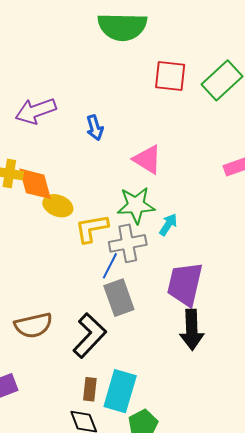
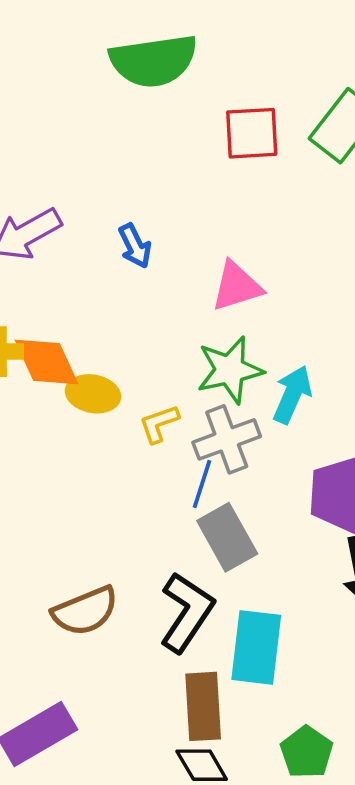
pink triangle: (147, 159) -> (237, 286), turned -40
cyan arrow: (168, 225) -> (292, 395), size x1.4
yellow L-shape: (92, 228) -> (159, 424), size x0.7
brown rectangle: (90, 389) -> (203, 706), size x1.6
cyan rectangle: (120, 391) -> (256, 647), moved

